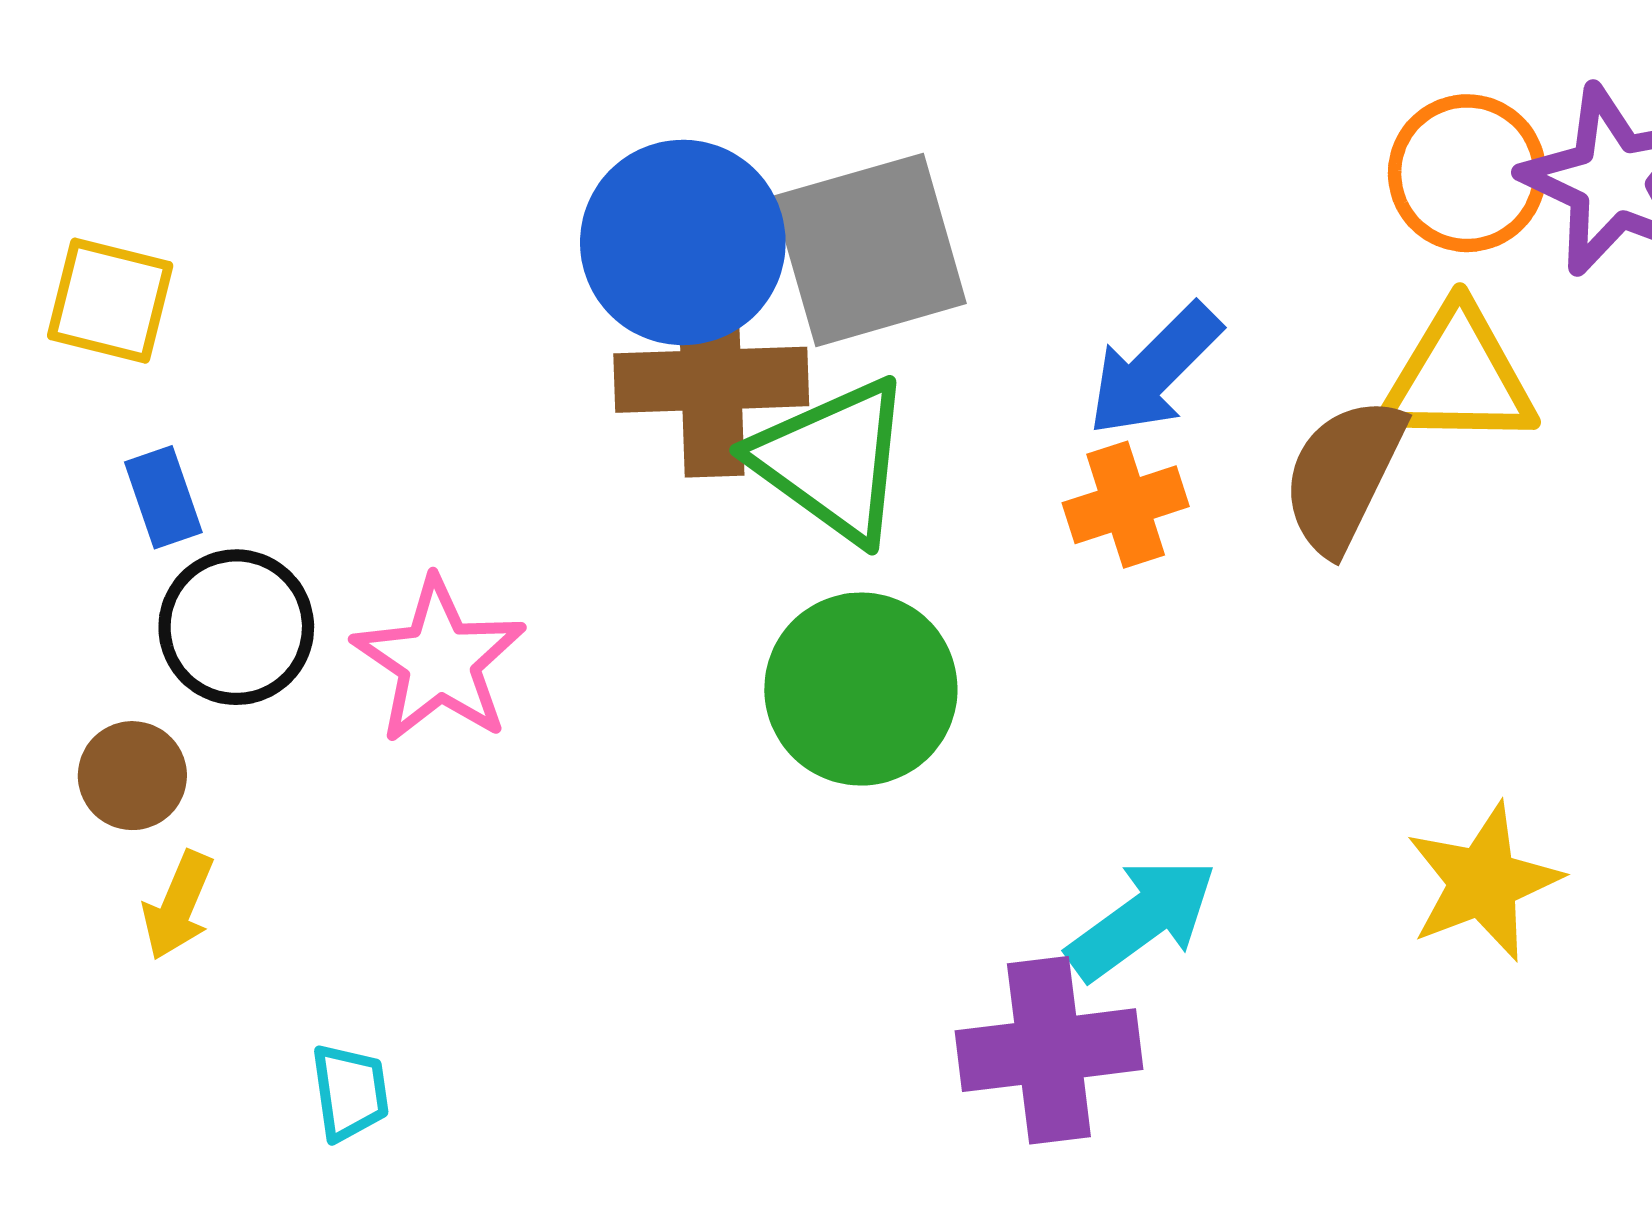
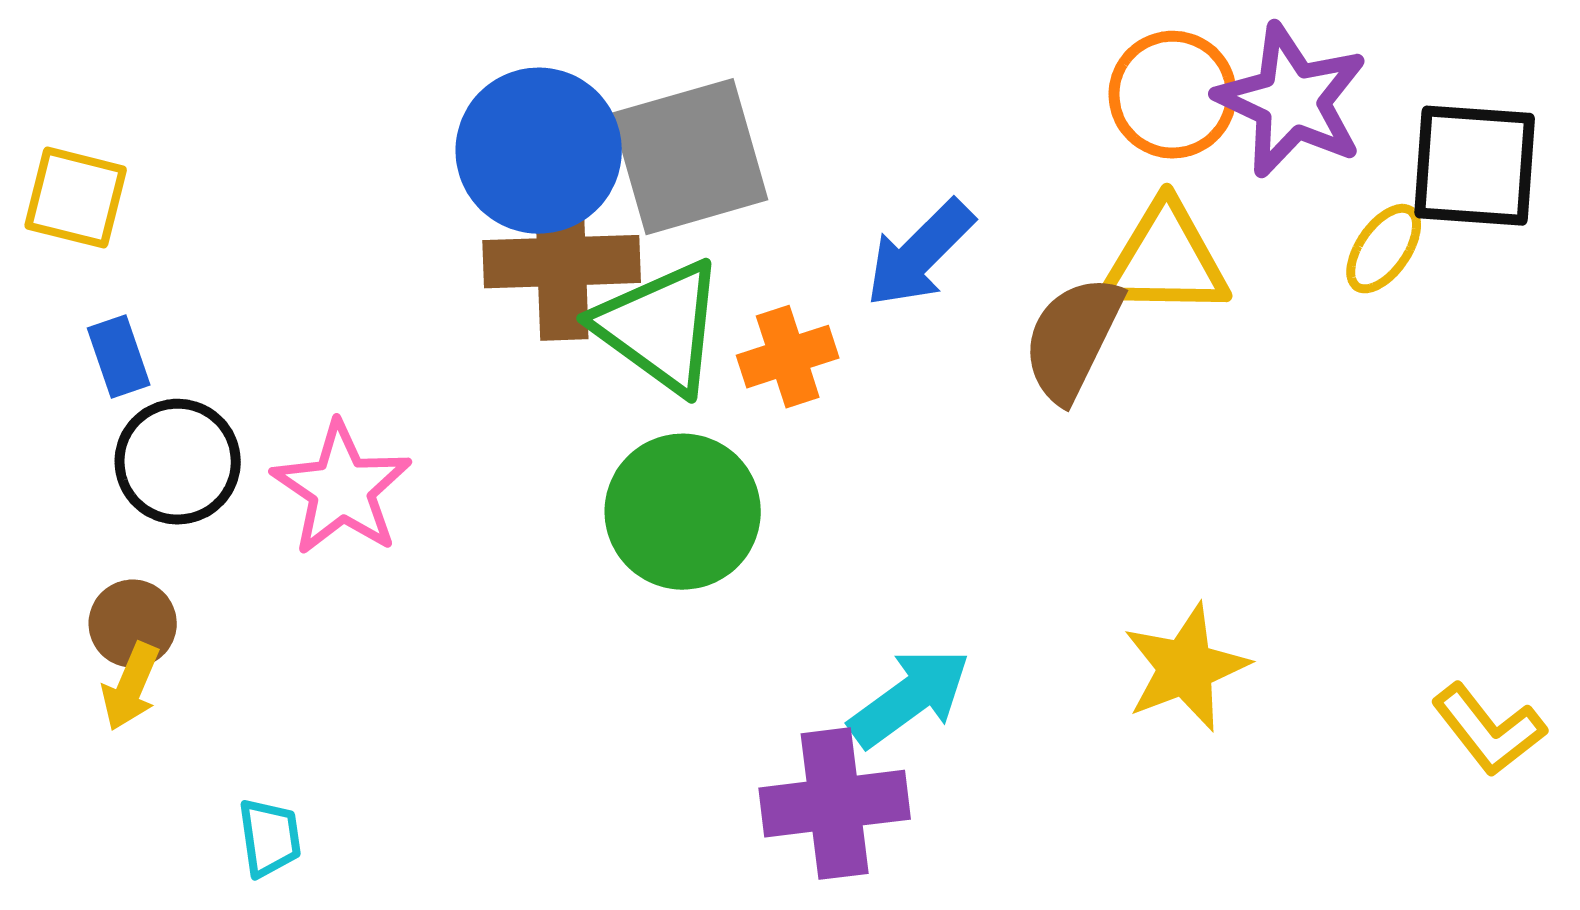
orange cross: (1126, 505) -> (788, 357), moved
brown circle: (132, 776) -> (133, 624), moved

